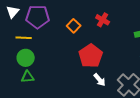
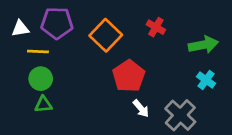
white triangle: (13, 12) -> (20, 28), moved, turned 40
red cross: (103, 20) -> (156, 27), moved
orange square: (74, 26) -> (106, 35), size x1.6

